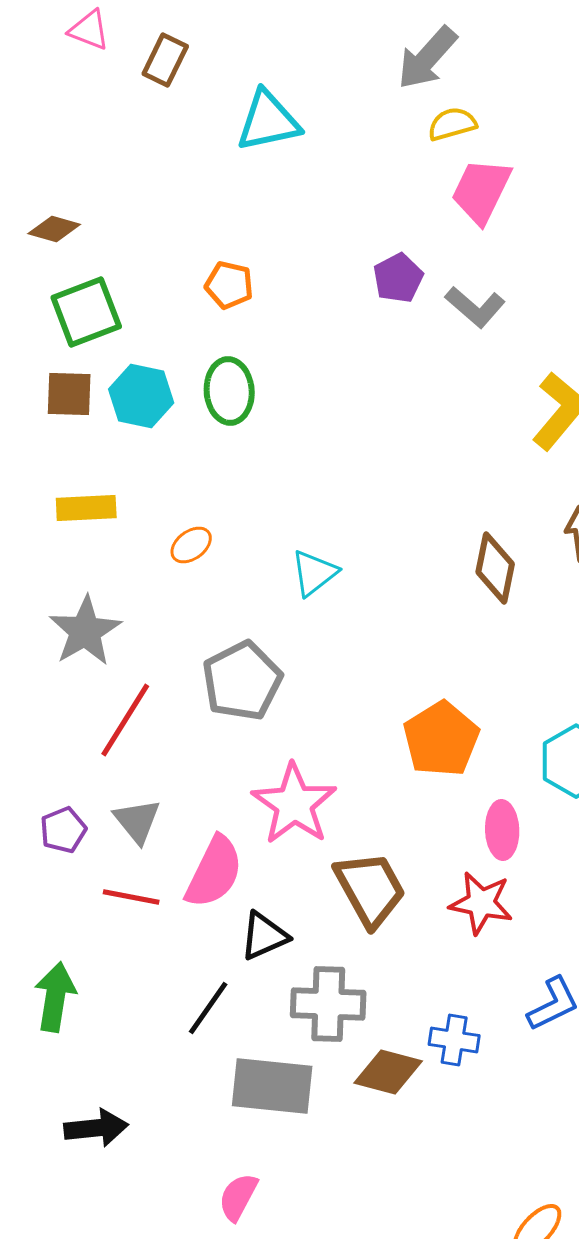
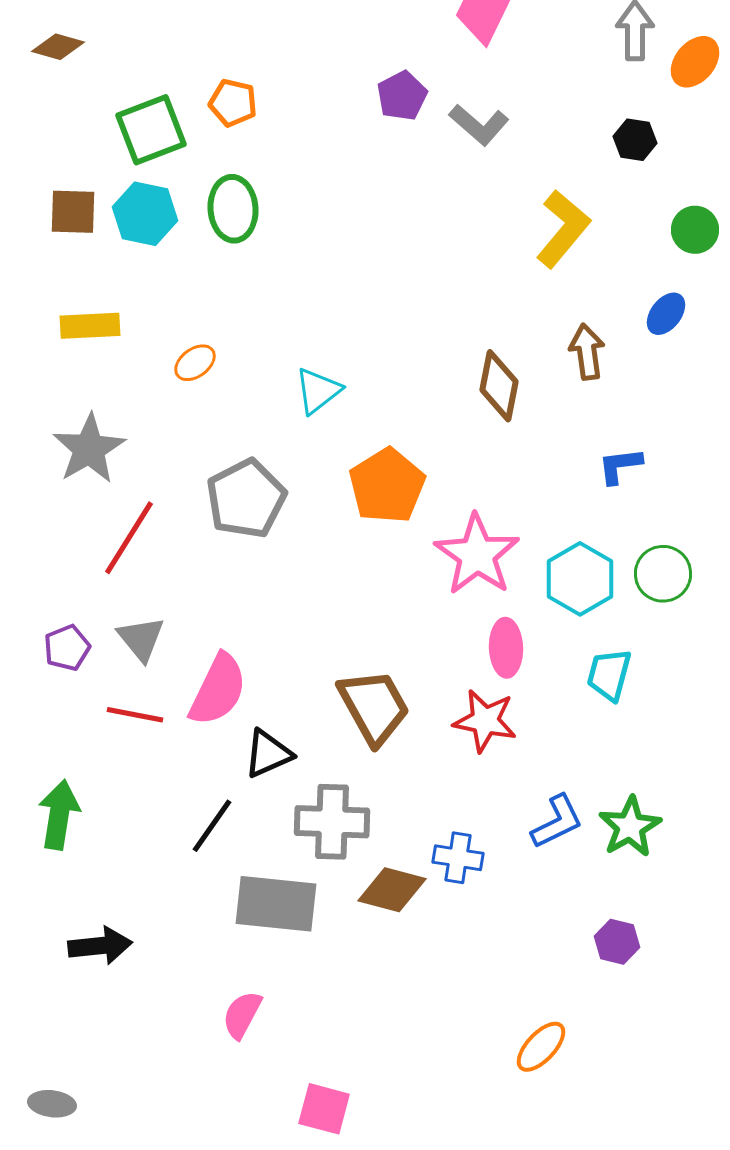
green square: (86, 312) -> (151, 130), moved
orange pentagon: (441, 739) -> (387, 486), moved
pink star: (294, 804) -> (477, 555), moved

